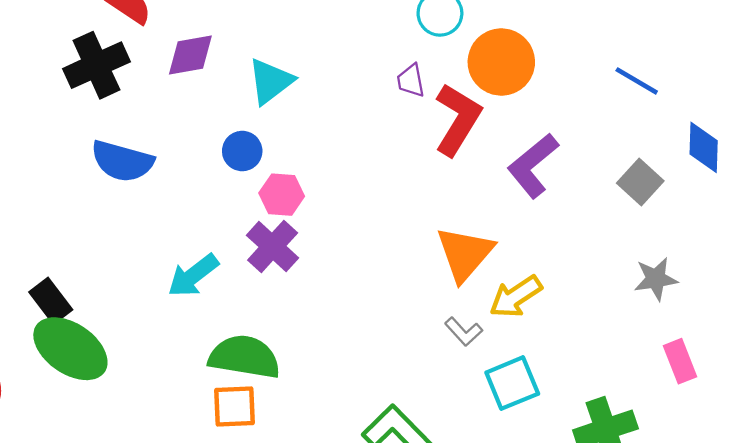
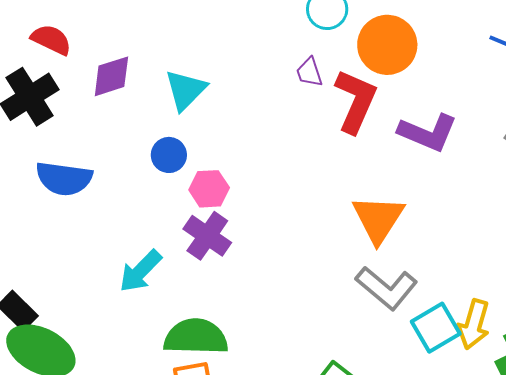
purple L-shape: (533, 166) -> (428, 133), turned -110
yellow arrow: (516, 297) -> (474, 324), moved, turned -33
gray L-shape: (464, 332) -> (387, 288), size x1.8

